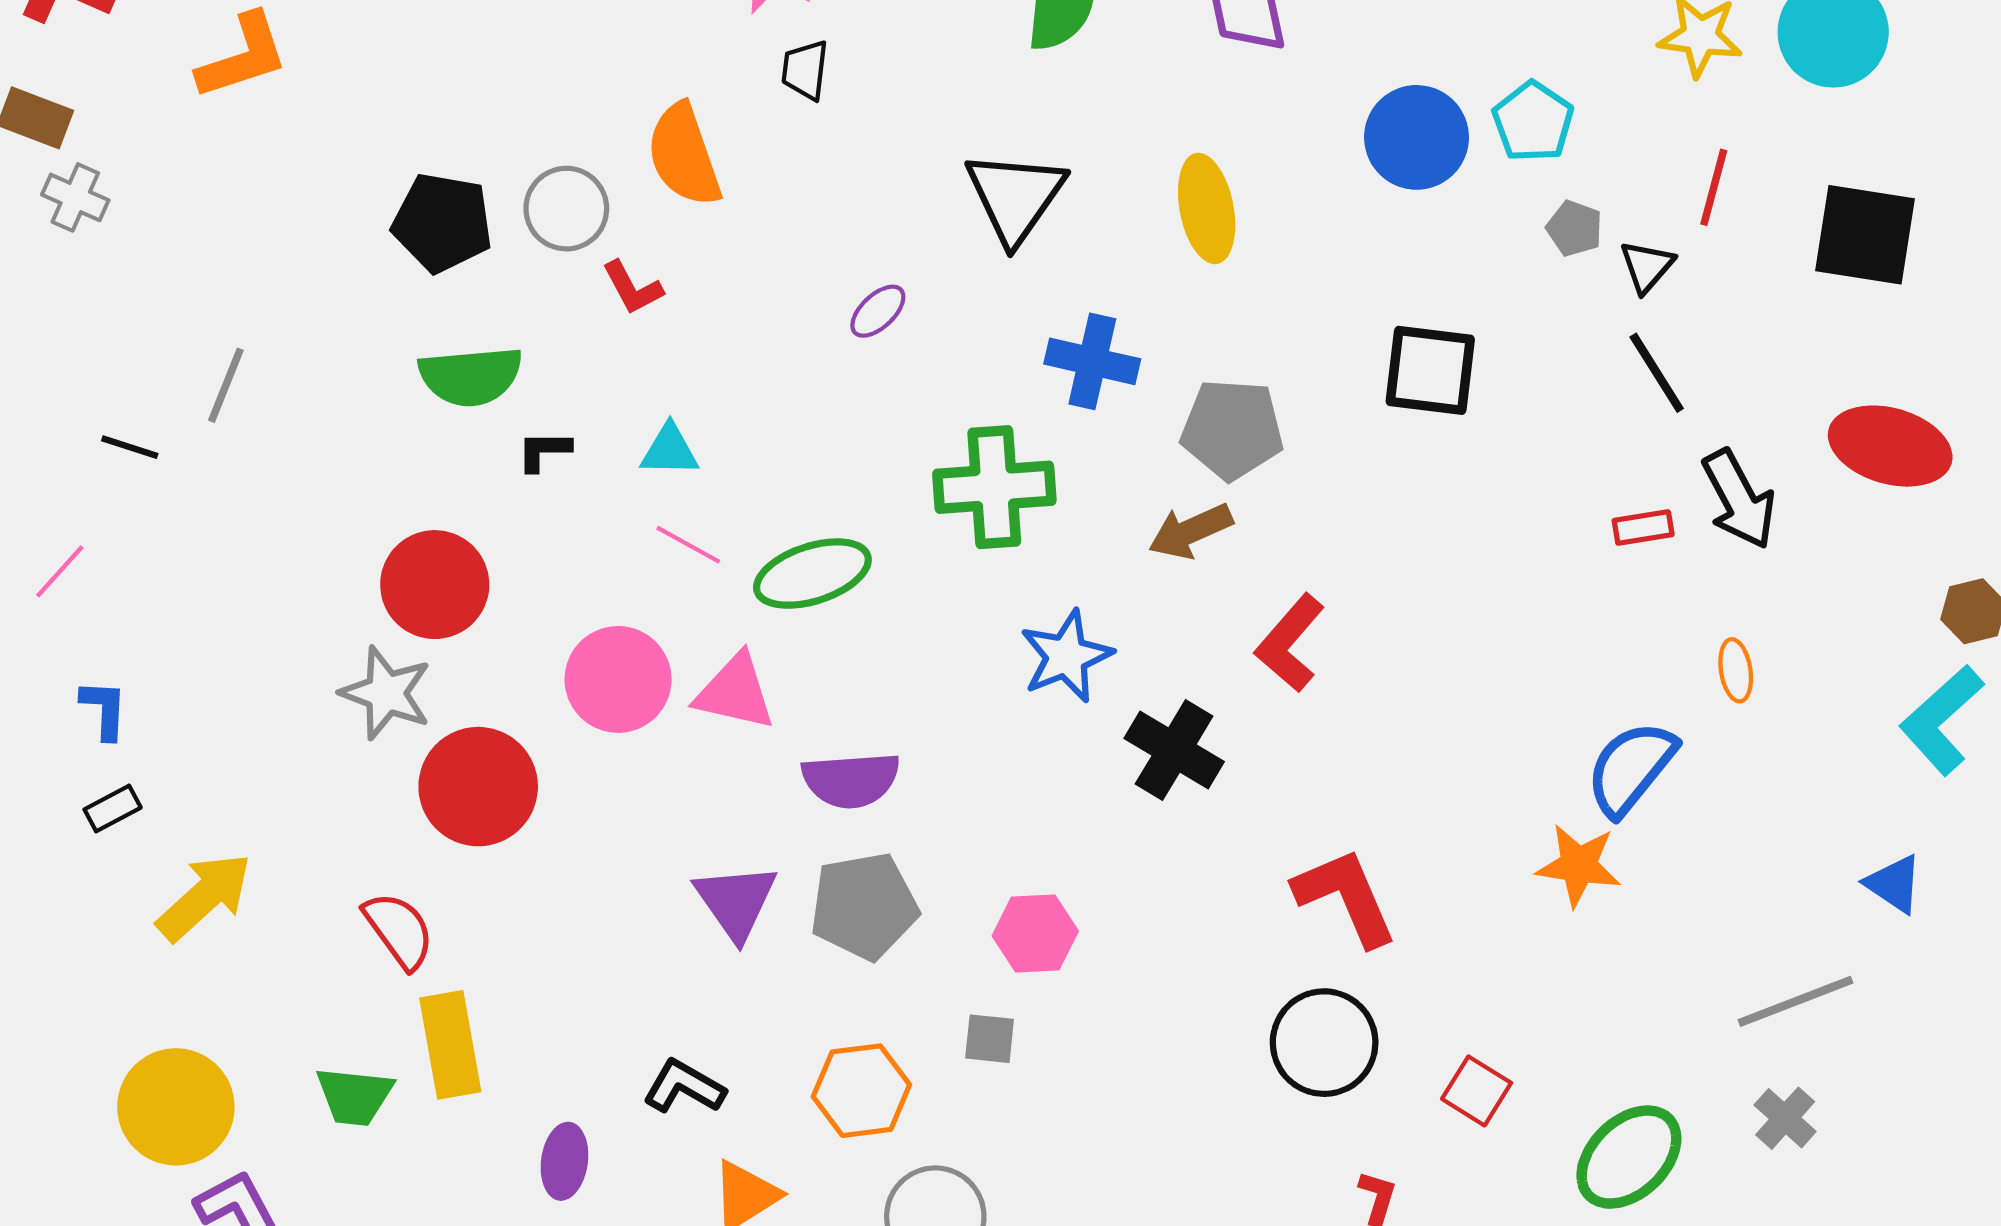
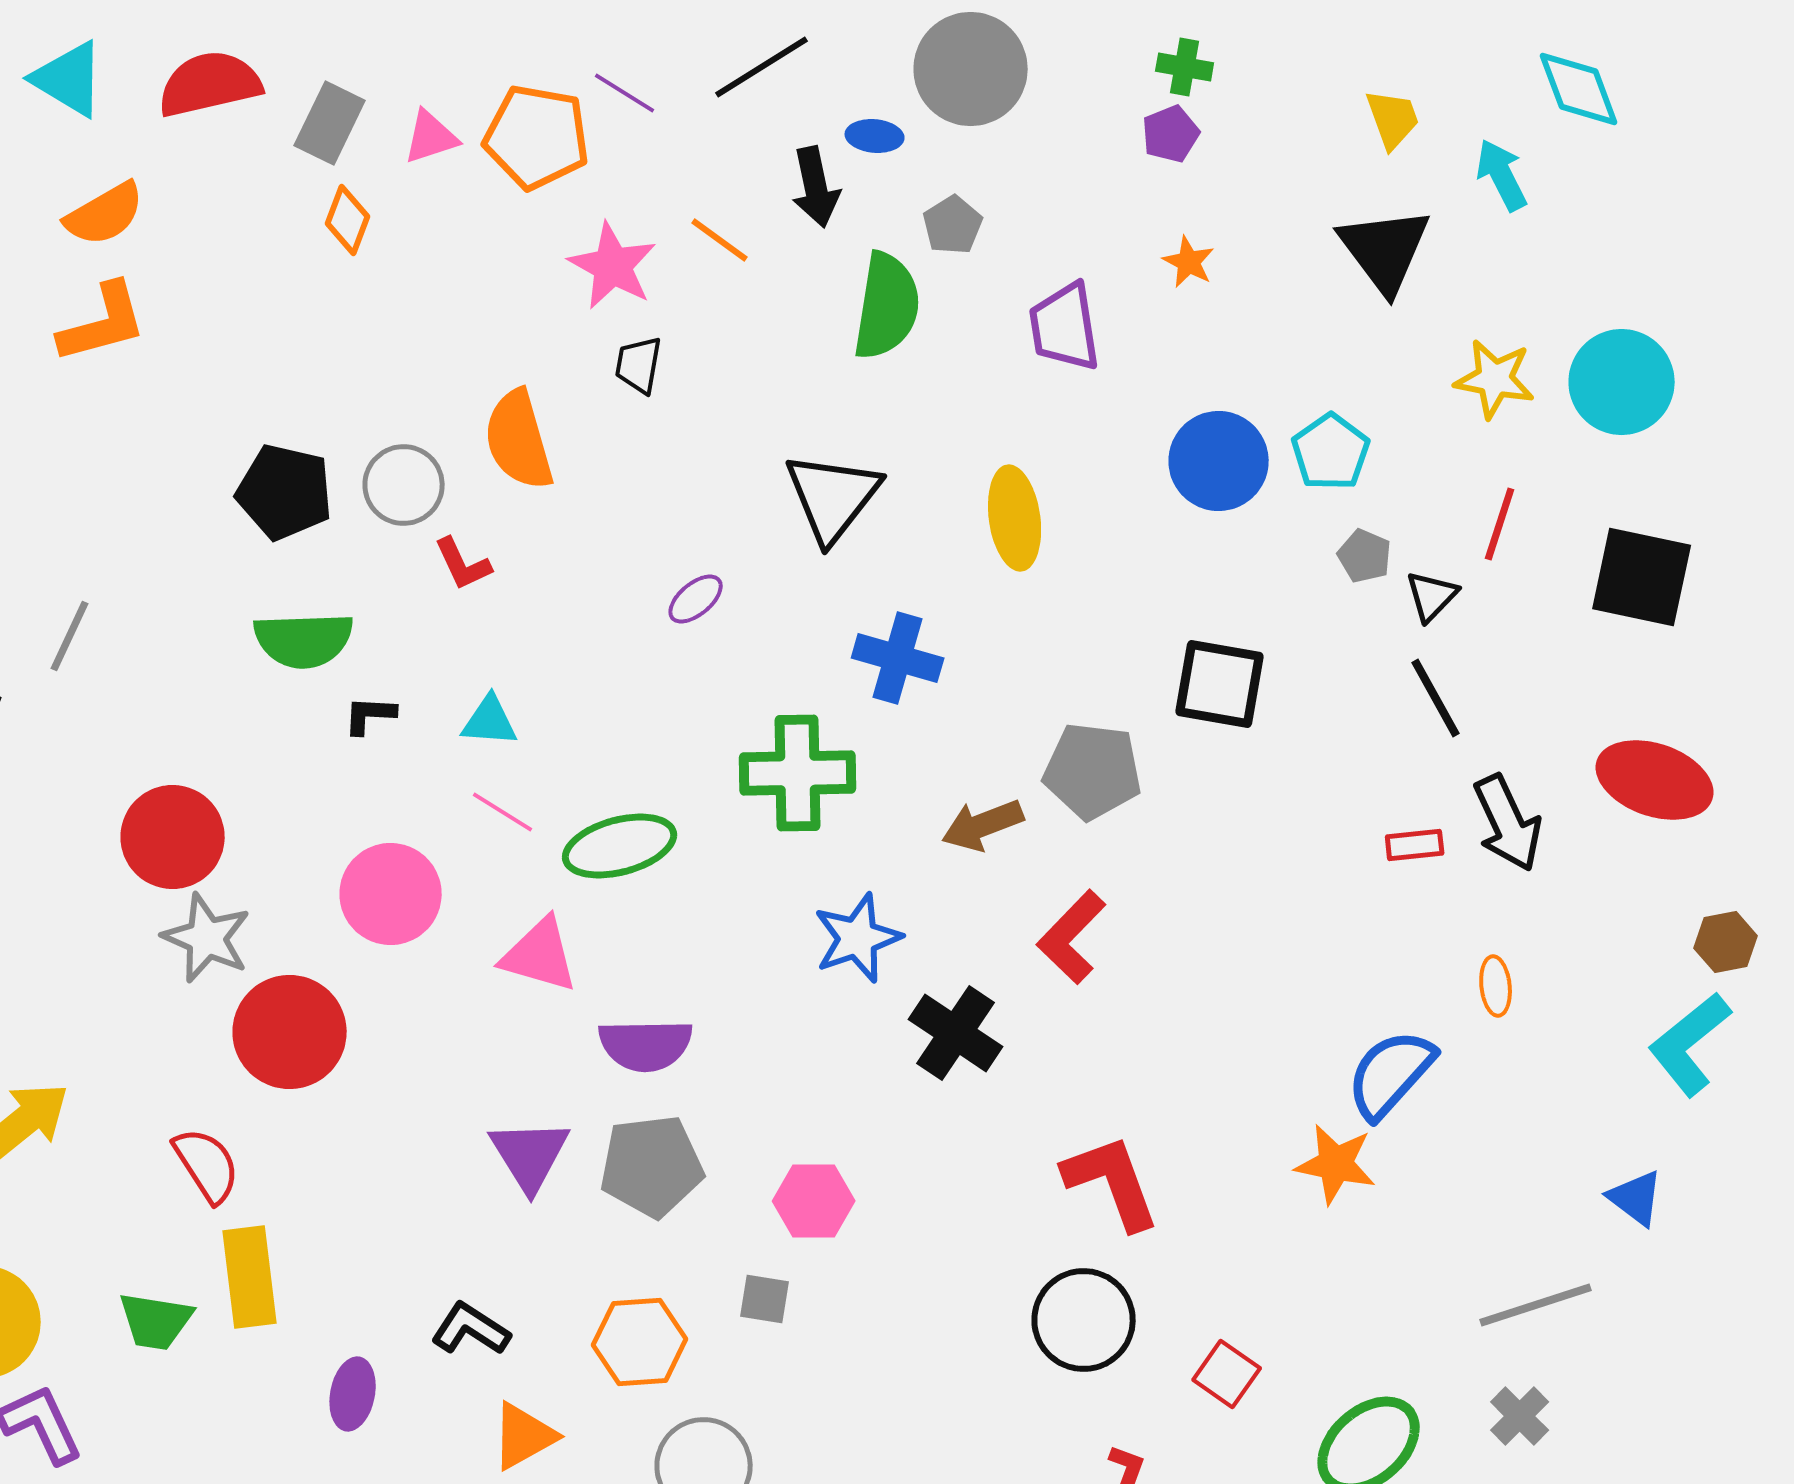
gray pentagon: (1232, 429) -> (1093, 771), moved
red circle: (435, 585) -> (173, 837), moved
pink circle: (618, 679) -> (391, 894), moved

